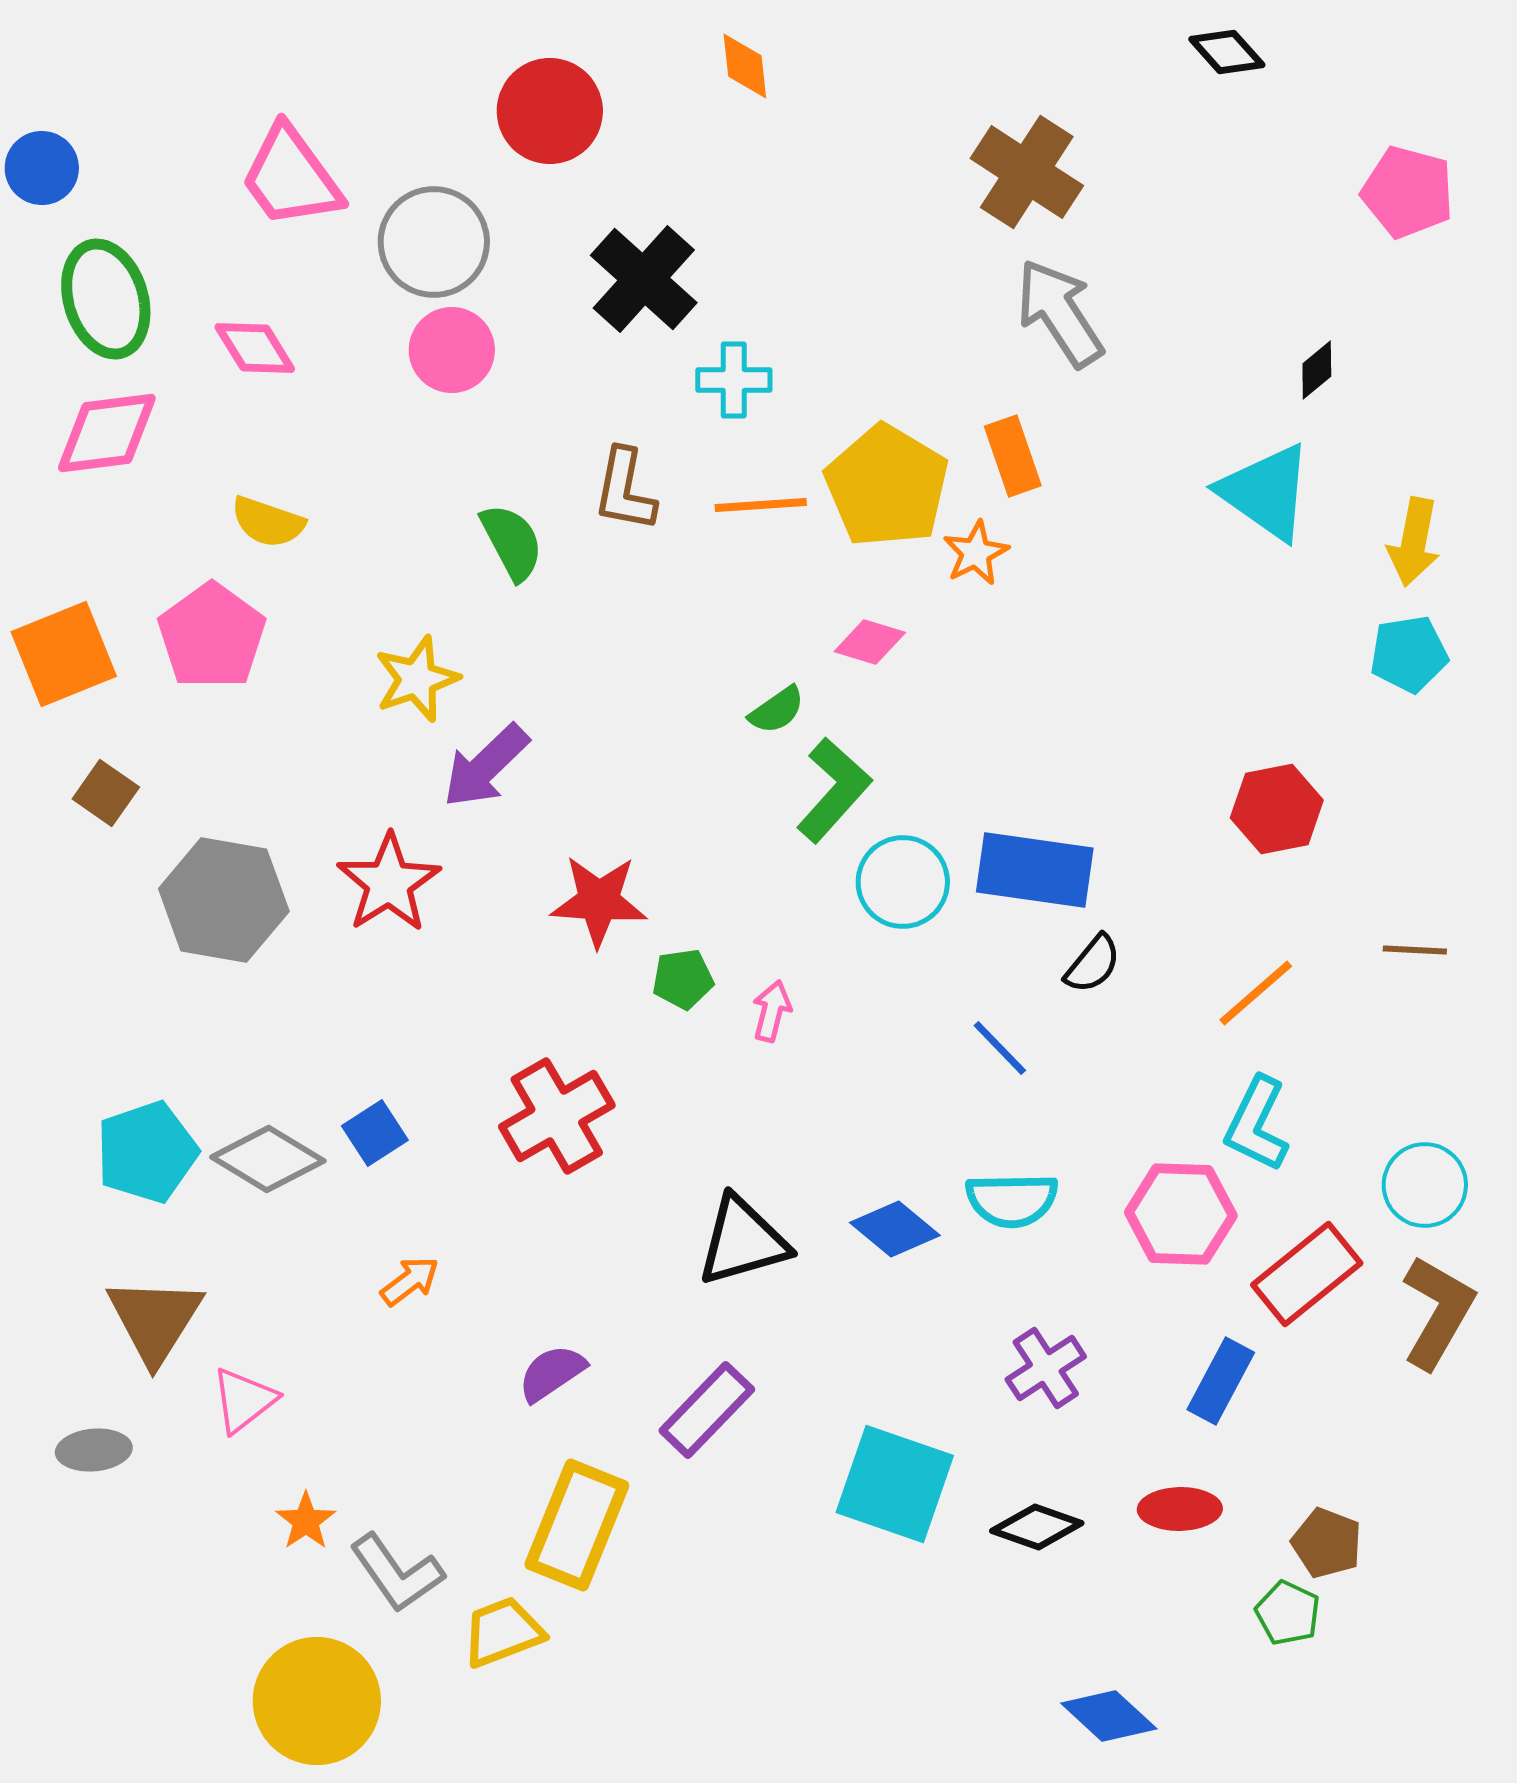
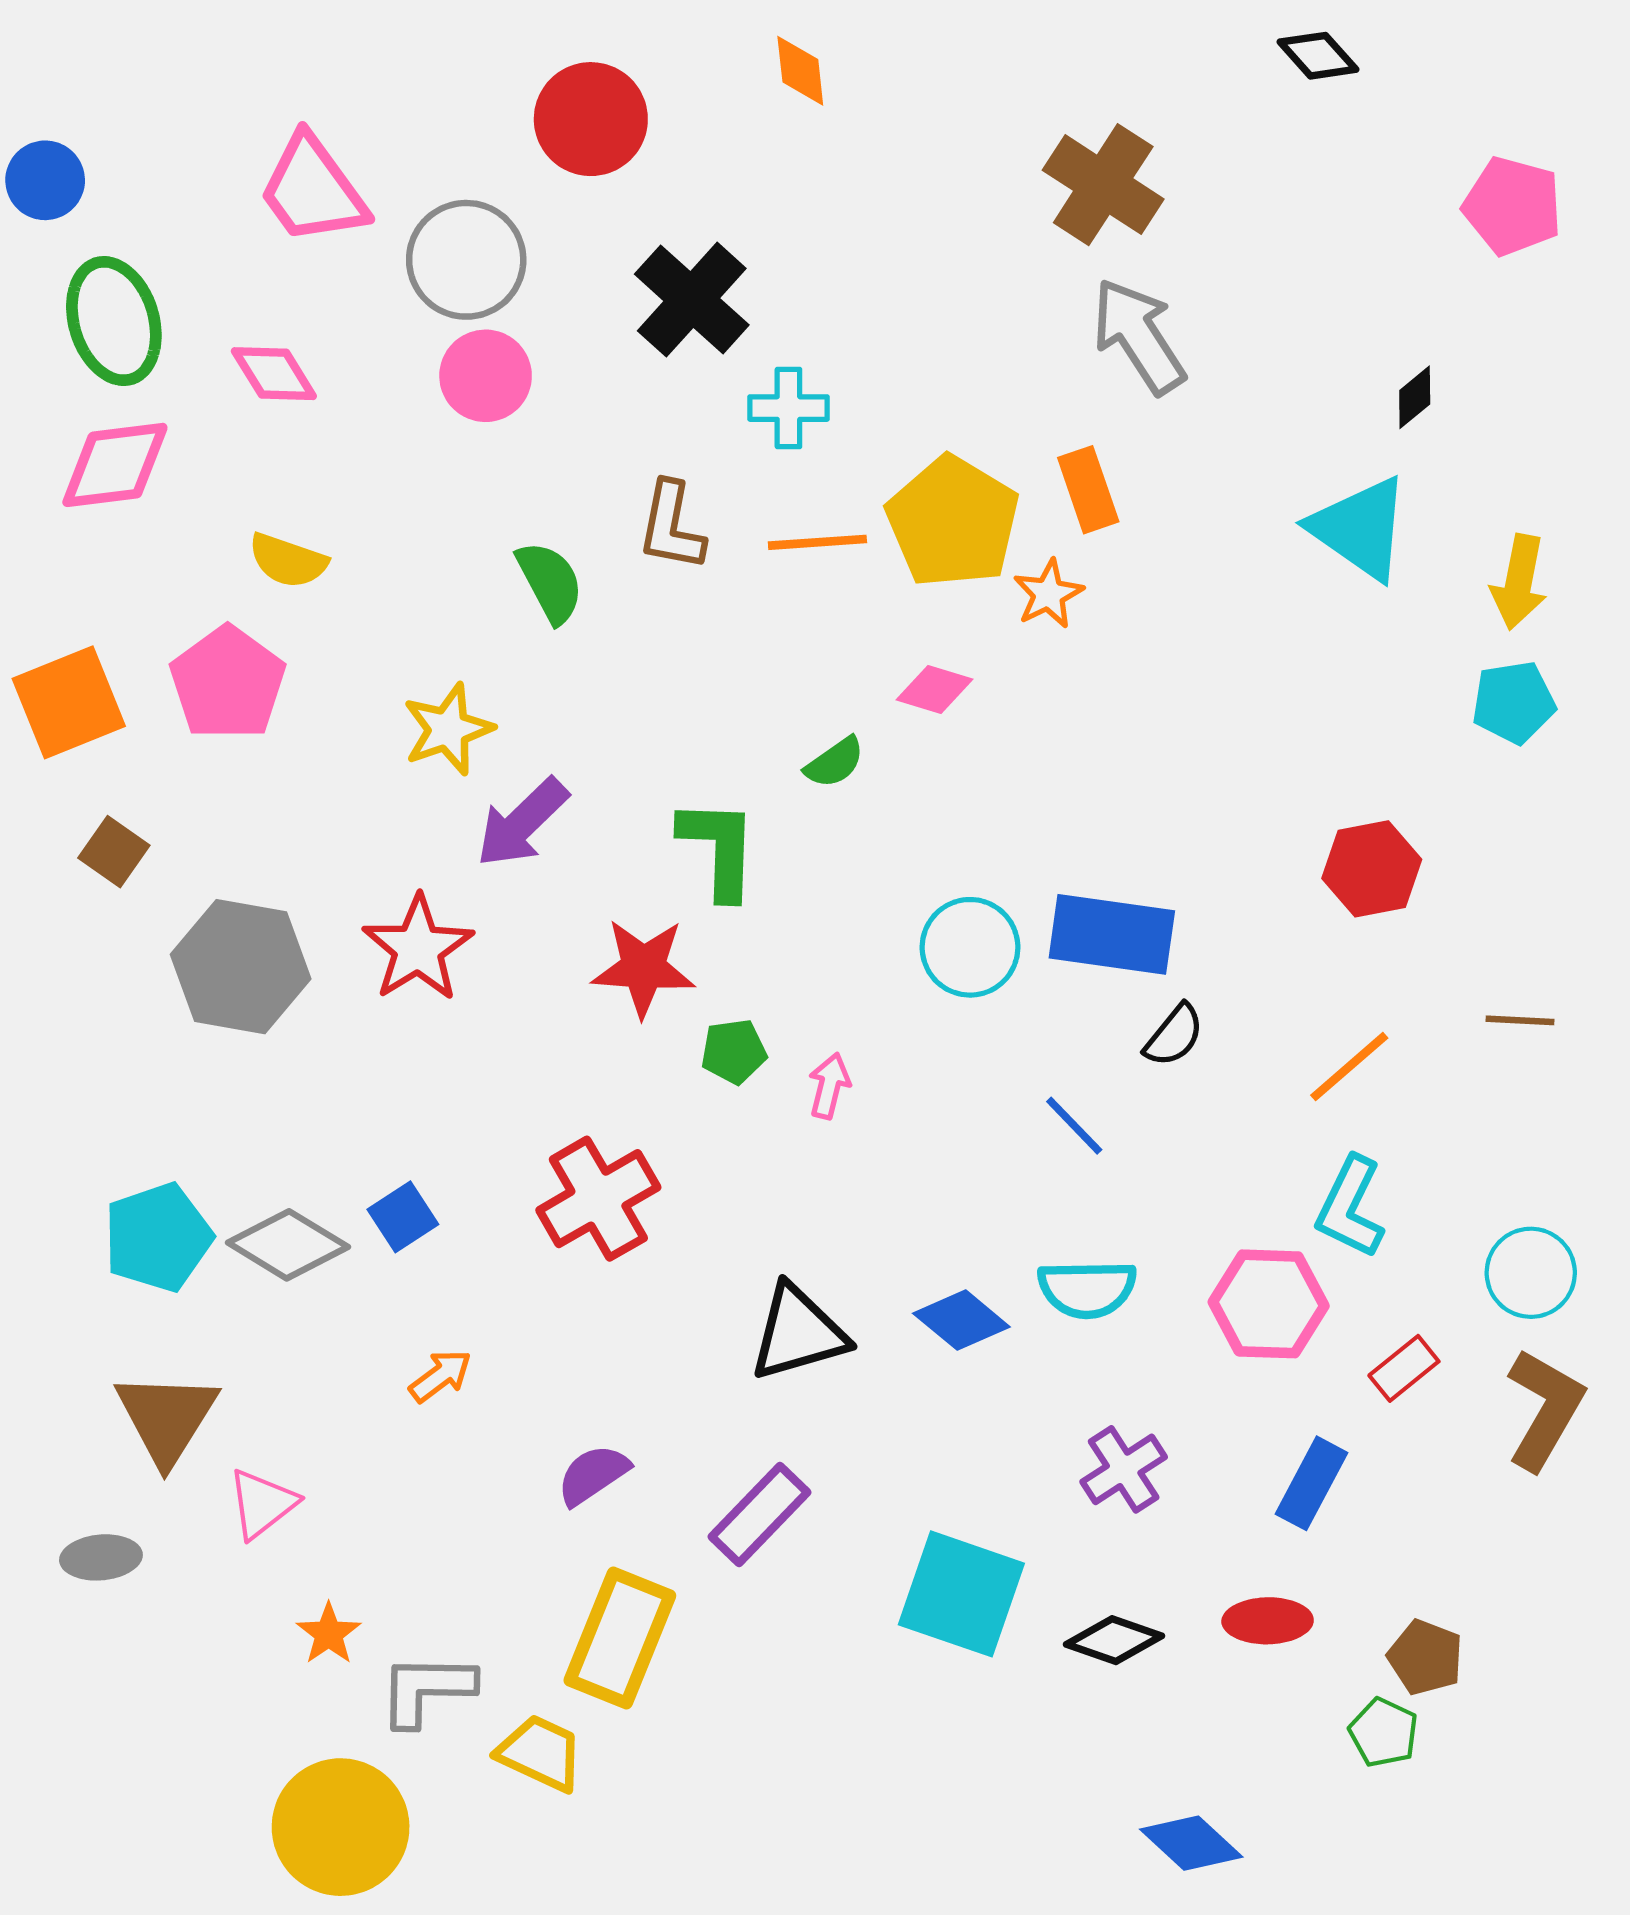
green L-shape: (834, 790) -> (719, 848), moved, turned -40
red rectangle: (1307, 1274) -> (1404, 1368), size x0.6
gray L-shape: (397, 1573) -> (426, 1690), turned 126
yellow trapezoid: (503, 1632) -> (540, 1753), turned 46

